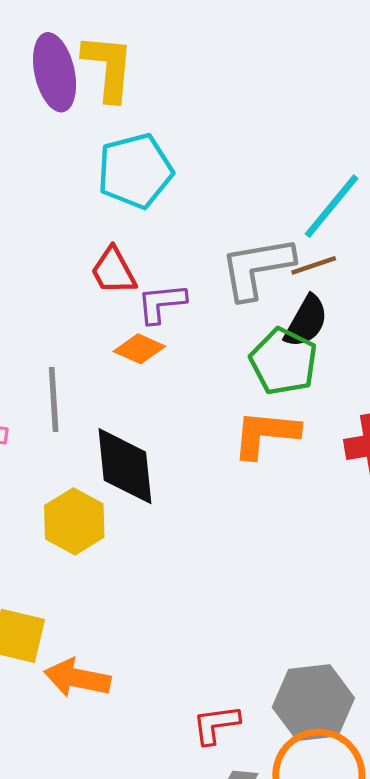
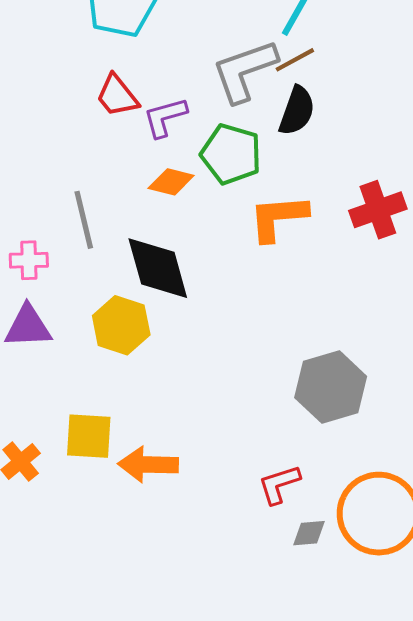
orange diamond: (139, 349) -> (171, 182), moved
green pentagon: (284, 361) -> (231, 154), moved
gray hexagon: (313, 703) -> (331, 387), moved

